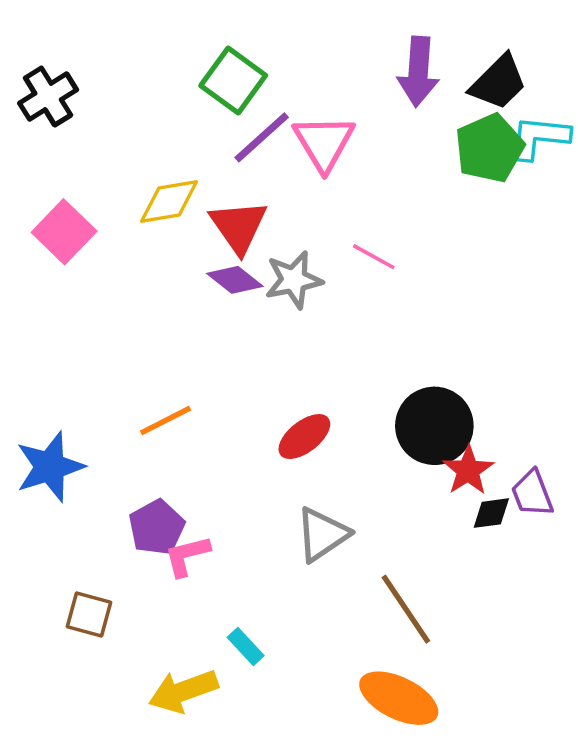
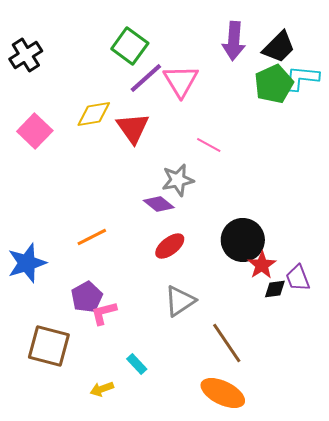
purple diamond: (235, 280) -> (159, 204), moved
gray star: (294, 280) -> (178, 180), moved
brown square: (89, 615) -> (49, 346), size x1.6
yellow arrow: (183, 691) -> (102, 389), size x0.6

